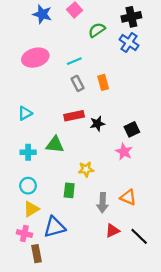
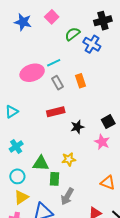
blue cross: (129, 42) -> (92, 44), moved
pink ellipse: (35, 58) -> (32, 73), moved
black star: (97, 124) -> (77, 127), moved
green triangle: (55, 145) -> (41, 163), moved
cyan cross: (28, 152) -> (16, 146), turned -32
gray arrow: (103, 203) -> (67, 196), moved, turned 30

